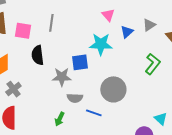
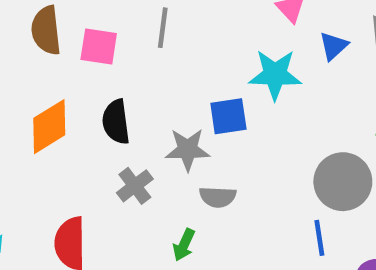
black semicircle: (38, 55) -> (116, 122), moved
gray cross: (13, 89) -> (135, 186), moved
gray circle: (113, 89) -> (343, 182), moved
blue line: (94, 113) -> (319, 238), moved, turned 63

